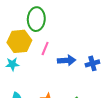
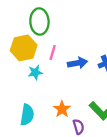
cyan star: (12, 64) -> (35, 72), moved

